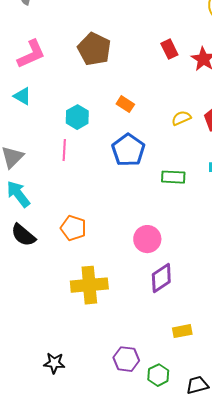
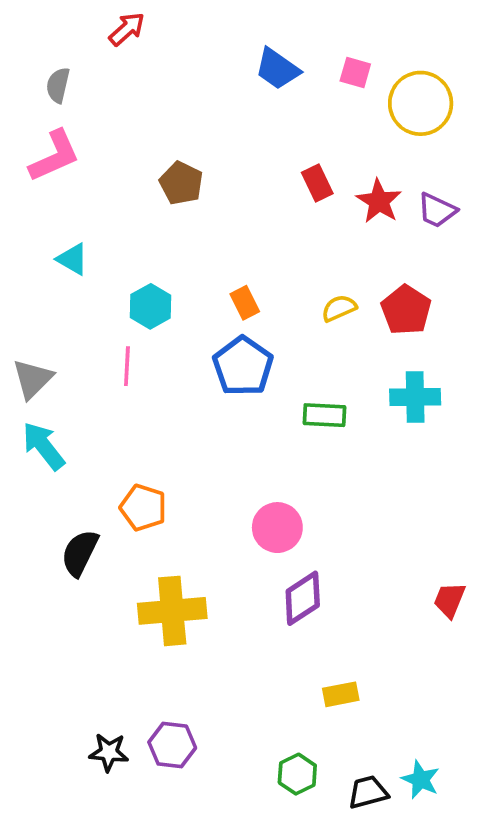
brown pentagon: (94, 49) -> (181, 183), size x0.7
pink L-shape: (31, 54) -> (54, 156), moved
cyan triangle: (22, 96) -> (73, 259), moved
orange rectangle: (125, 104) -> (245, 303), moved, turned 30
black semicircle: (23, 235) -> (80, 553), moved, turned 76
purple hexagon: (126, 359) -> (172, 745), moved

